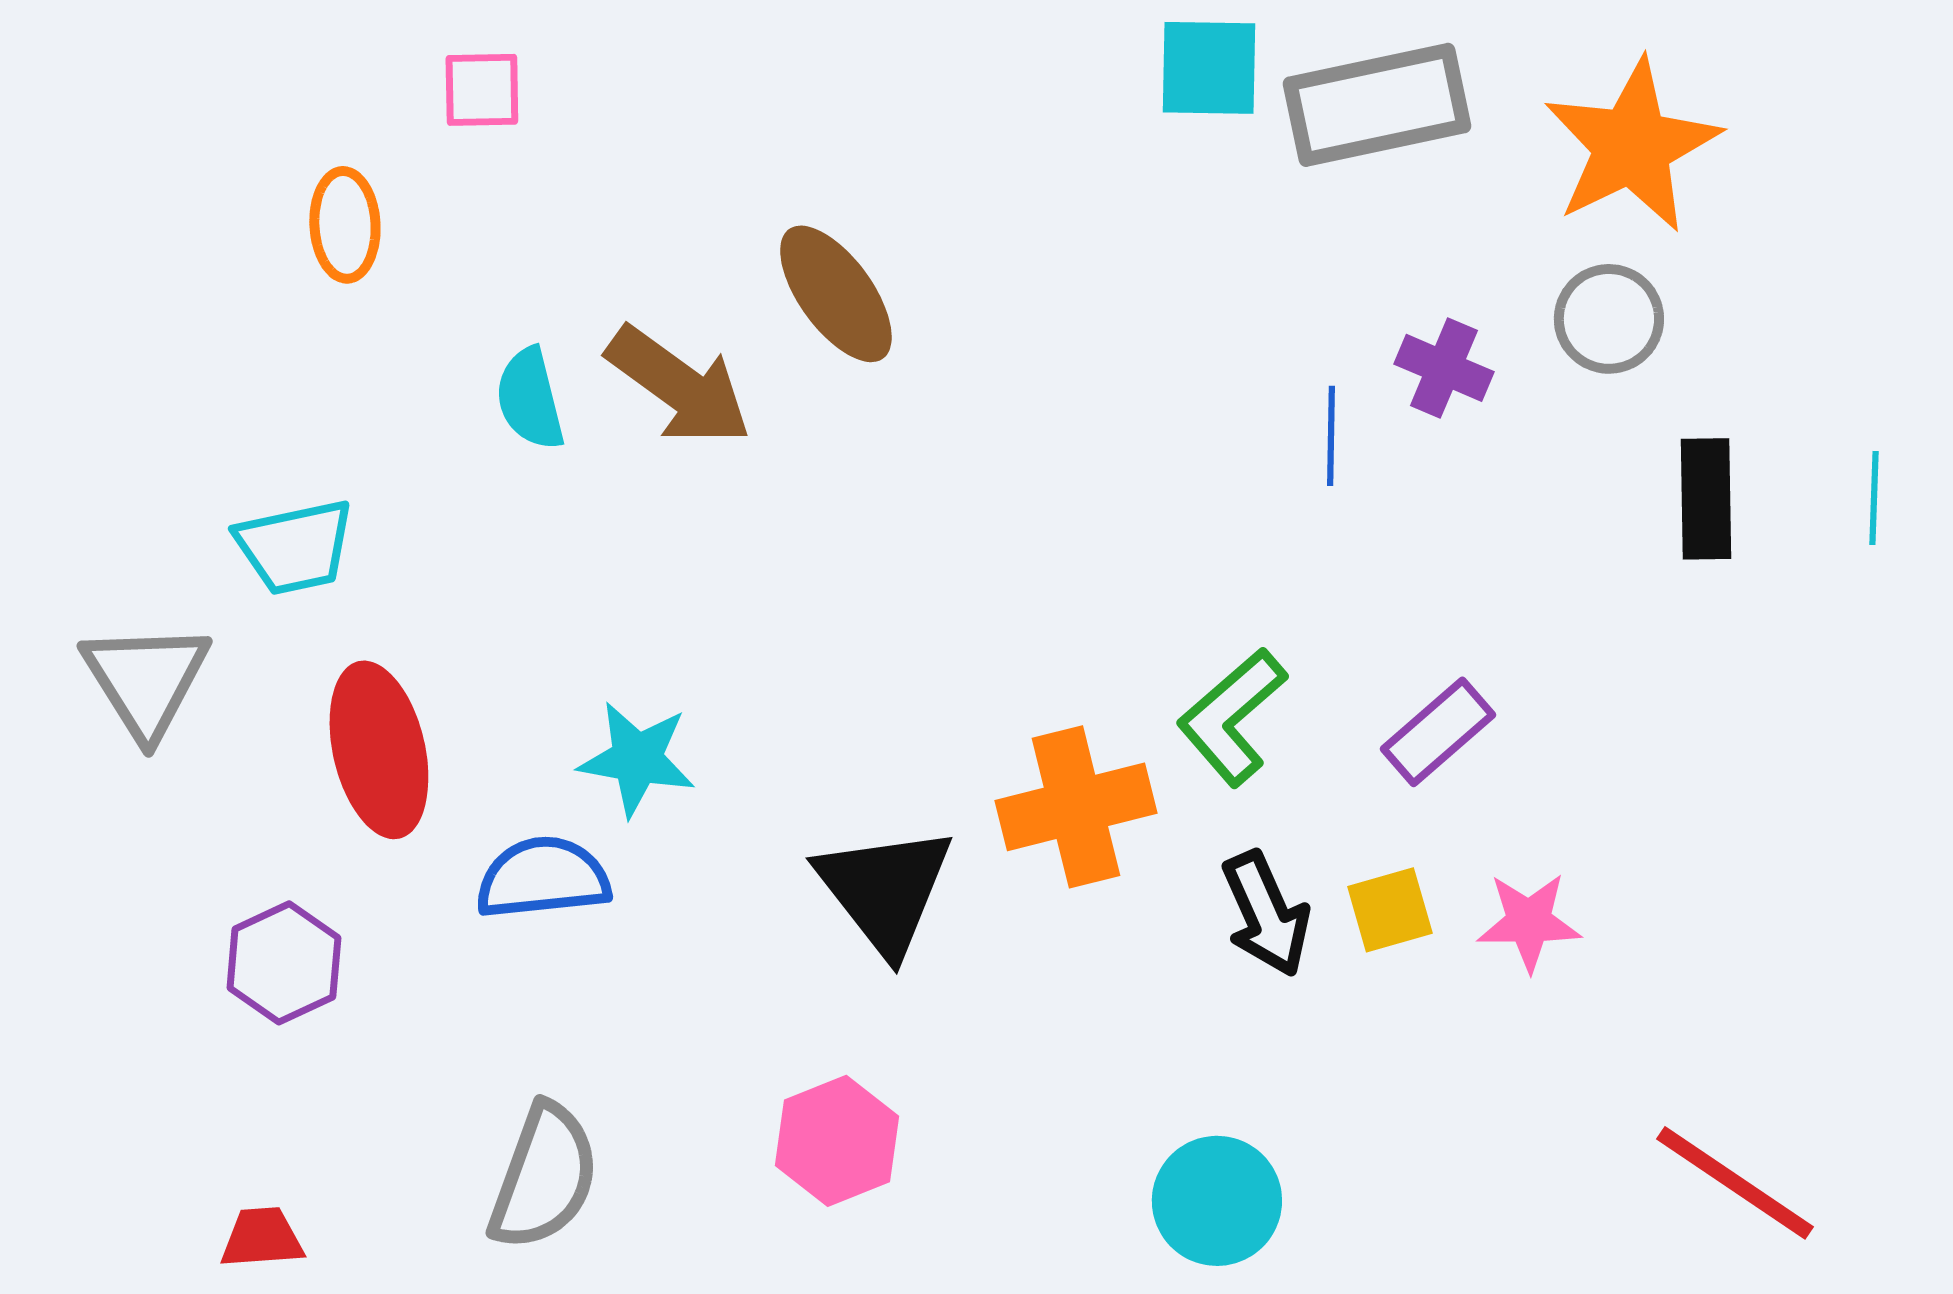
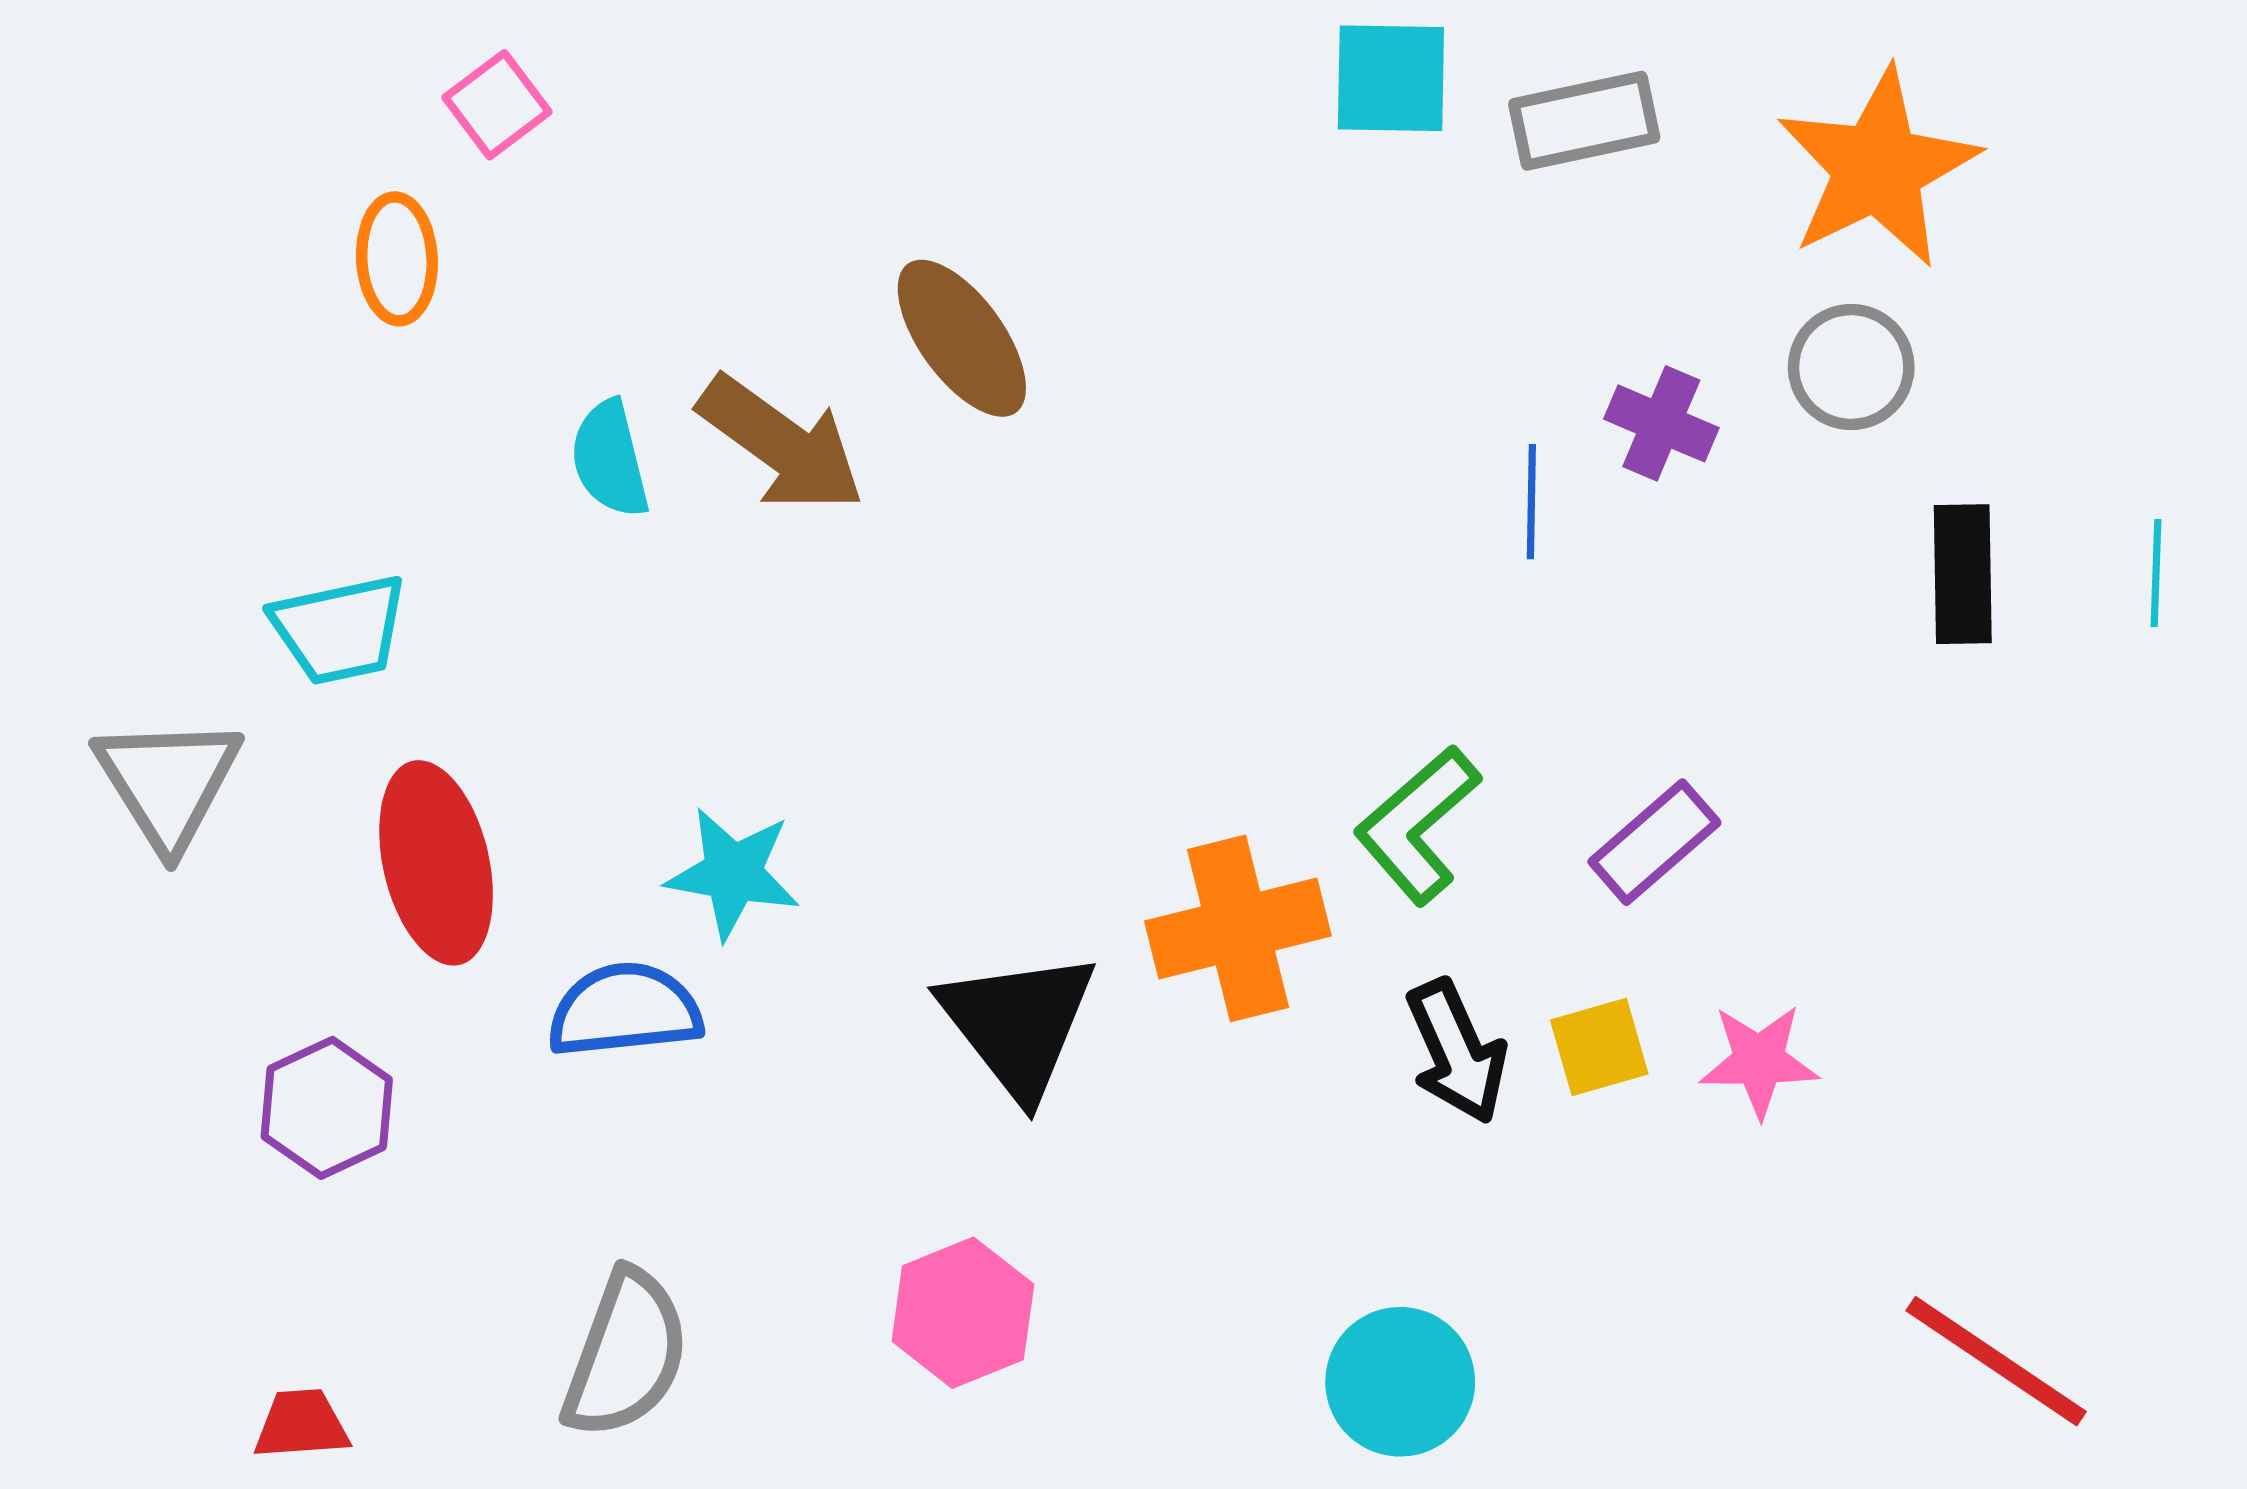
pink square: (482, 90) -> (497, 105), moved, turned -36
gray rectangle: (1377, 105) -> (1584, 121), size x0.7

